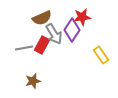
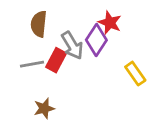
red star: (82, 17) -> (110, 23), turned 30
brown semicircle: (42, 18) -> (39, 24), moved, turned 120

